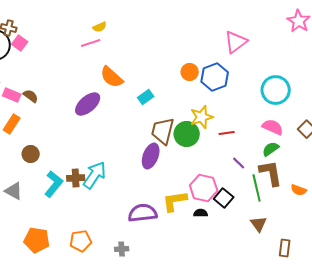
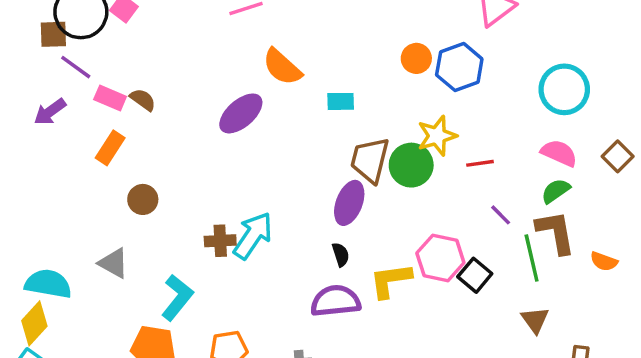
cyan rectangle: (146, 97) -> (341, 101), turned 35
cyan L-shape: (54, 184) -> (177, 298), moved
black semicircle: (201, 213) -> (341, 255), moved, turned 72

